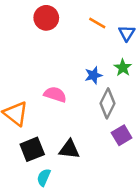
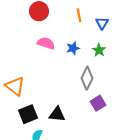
orange line: (97, 23) -> (79, 15), turned 48
blue star: (93, 75) -> (73, 48), moved
pink semicircle: (55, 94) -> (46, 43), moved

